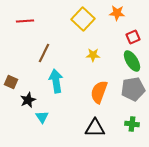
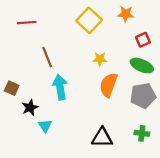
brown line: (44, 53) -> (47, 57), turned -48
green ellipse: (132, 61) -> (142, 66), turned -35
orange semicircle: (99, 92) -> (109, 85), moved

